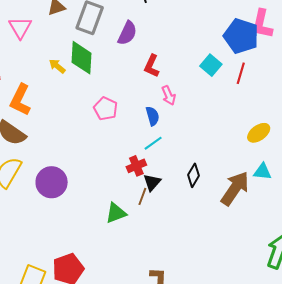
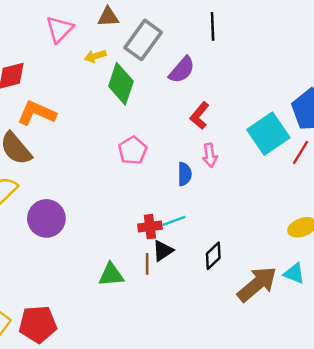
cyan square: (211, 65) -> (268, 134), size x1.6
yellow arrow: (57, 66) -> (95, 56), moved, turned -72
orange L-shape: (20, 100) -> (37, 113), turned 72
cyan line: (153, 143) -> (174, 221), moved
brown line: (142, 196) -> (147, 264), turned -36

